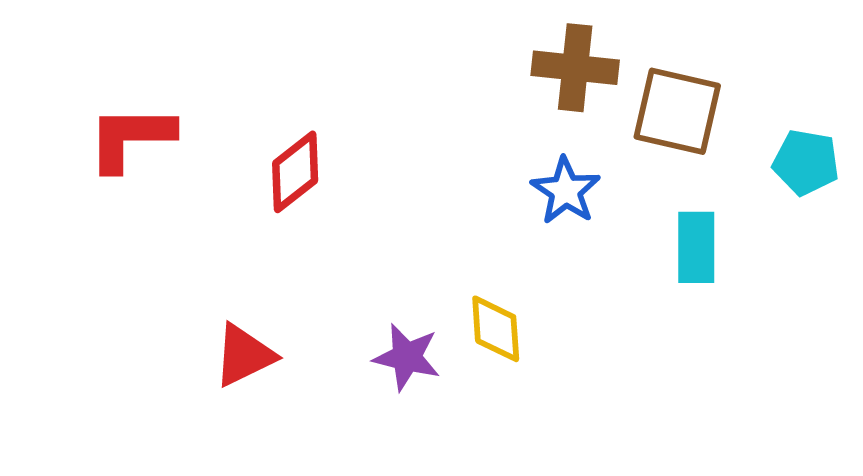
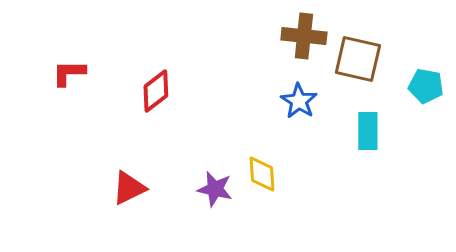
red L-shape: (131, 138) -> (69, 73), size x0.7

